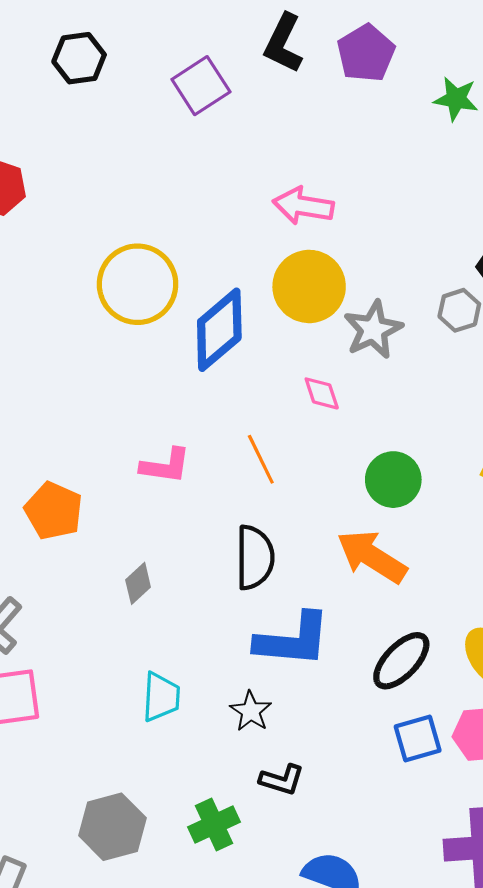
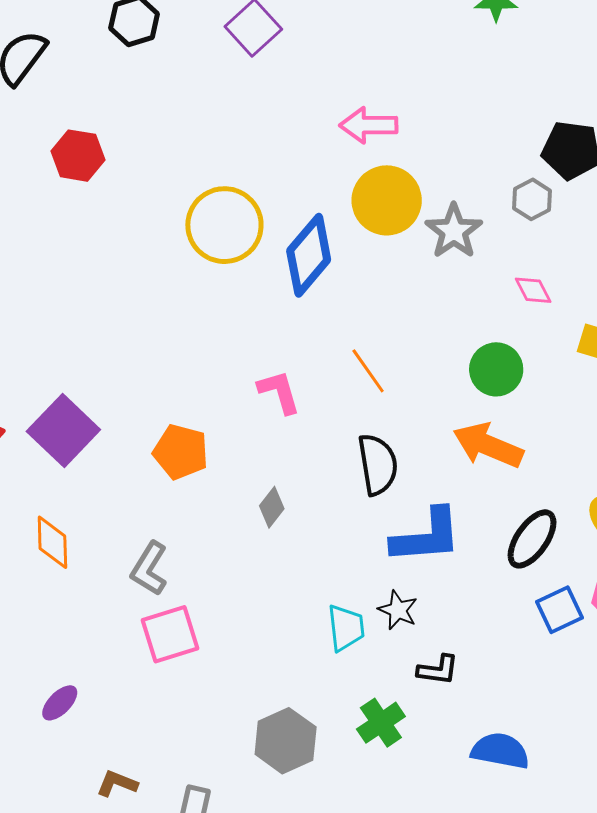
pink diamond: (322, 393) -> (533, 290), moved
pink L-shape: (165, 466) -> (279, 392), turned -105
cyan trapezoid: (161, 697) -> (346, 628), moved

